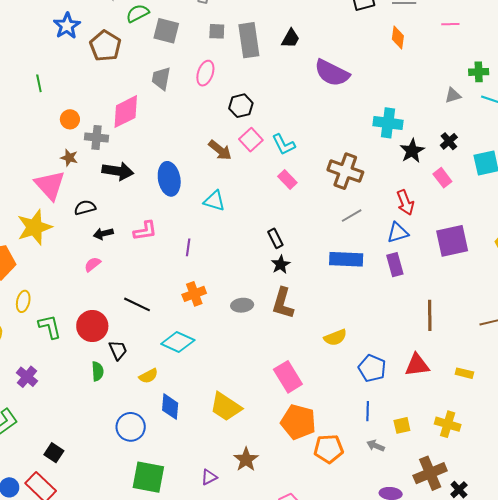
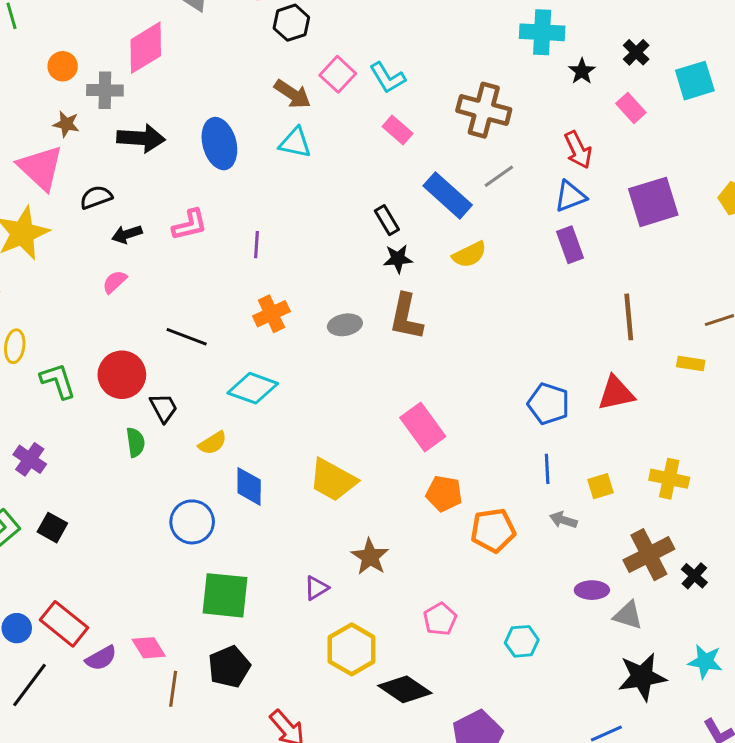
black hexagon: (241, 106) -> (291, 23), moved
black star: (412, 151) -> (582, 71), size x0.7
cyan triangle: (214, 201) -> (295, 143), moved
blue rectangle: (346, 259) -> (448, 195), moved, turned 44
black star: (281, 264) -> (398, 259), turned 30
yellow semicircle: (335, 337) -> (469, 255), moved
yellow rectangle: (464, 373) -> (691, 364), moved
orange pentagon: (298, 422) -> (444, 494), size x0.7
black square: (54, 453) -> (52, 528), moved

